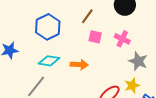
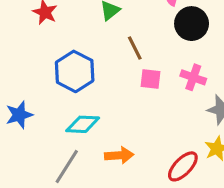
brown line: (87, 16) -> (135, 48), turned -56
orange arrow: (79, 65) -> (119, 155), moved

